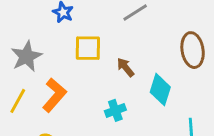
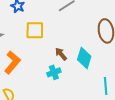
brown arrow: (125, 67) -> (61, 54), moved

